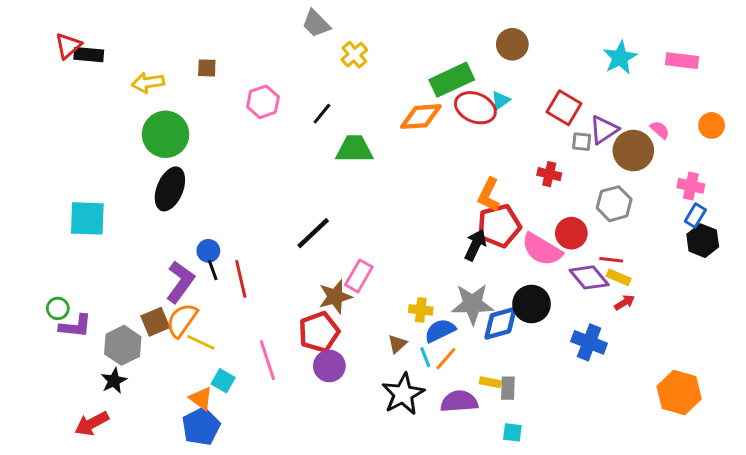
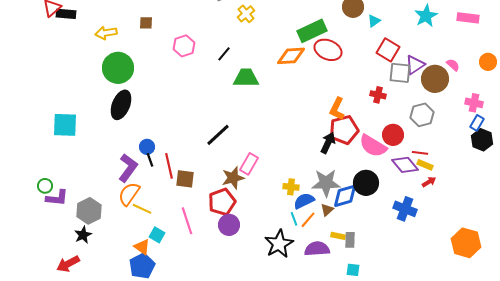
cyan triangle: (501, 100) -> (374, 21), moved
gray square: (582, 142) -> (400, 73), size x1.6
brown square: (155, 322) -> (185, 179), moved, turned 30
brown triangle: (397, 344) -> (327, 210), moved

